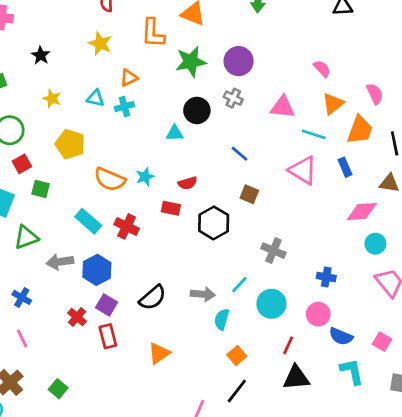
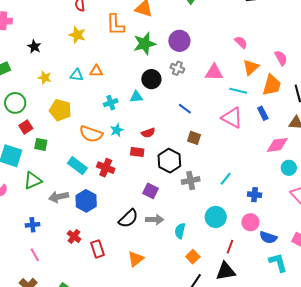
orange triangle: (129, 78) -> (96, 71), moved, turned 32
cyan cross: (124, 107) -> (111, 103), moved
gray cross: (273, 251) -> (191, 180), moved, turned -30
cyan line: (239, 285) -> (226, 179), moved
gray arrow: (203, 294) -> (155, 220), moved
blue cross: (22, 297) -> (32, 225), turned -32
purple square: (107, 305) -> (150, 191), moved
black triangle: (296, 378) -> (226, 271), moved

